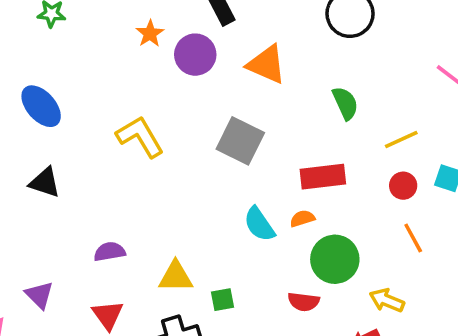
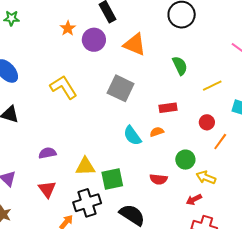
red rectangle: (323, 177) -> (168, 108), size x0.7
red circle: (403, 186) -> (207, 122), moved
orange line: (413, 238) -> (220, 142), turned 66
green circle: (335, 259) -> (185, 160), moved, size x0.7
green square: (223, 300) -> (112, 179), size x1.6

